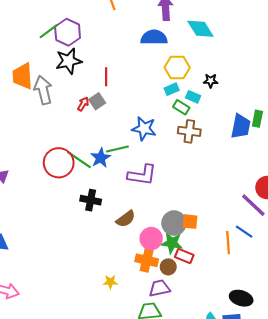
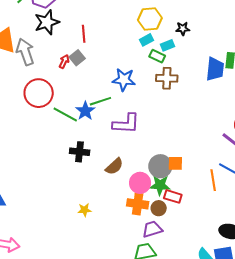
cyan rectangle: (193, 97) -> (167, 45), turned -40
red circle: (59, 163) -> (39, 93), moved
yellow star: (110, 282) -> (85, 210), moved

